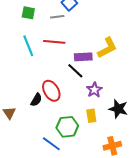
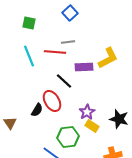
gray line: (57, 17) -> (68, 42), moved
black line: (75, 71) -> (64, 81), moved
purple star: (94, 90) -> (87, 112), moved
yellow rectangle: (91, 116) -> (92, 126), turned -48

